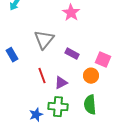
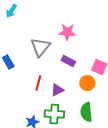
pink star: (71, 13) -> (67, 32), moved, turned -30
red line: (42, 76) -> (38, 83), turned 35

